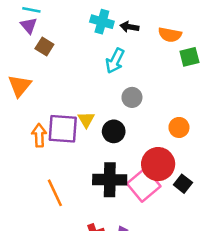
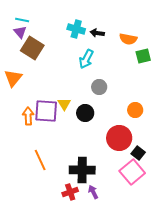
brown square: (44, 46) -> (32, 48), size x1.6
black cross: (110, 180) -> (82, 170), moved
pink square: (144, 185) -> (132, 172), moved

